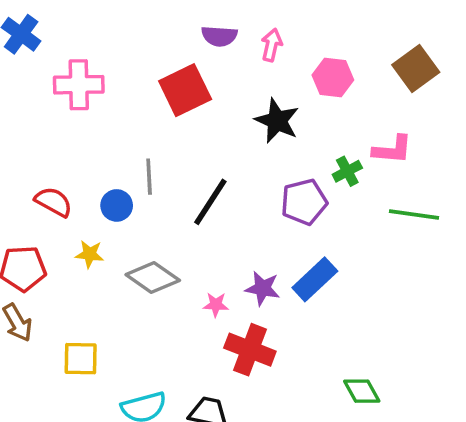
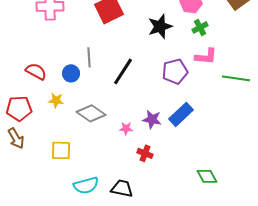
black star: (277, 121) -> (160, 26), turned 30
pink L-shape: (392, 150) -> (206, 56), moved
green cross: (347, 171) -> (200, 27), moved
red cross: (250, 350) -> (145, 153), size x0.6
yellow square: (81, 359) -> (61, 150), moved

